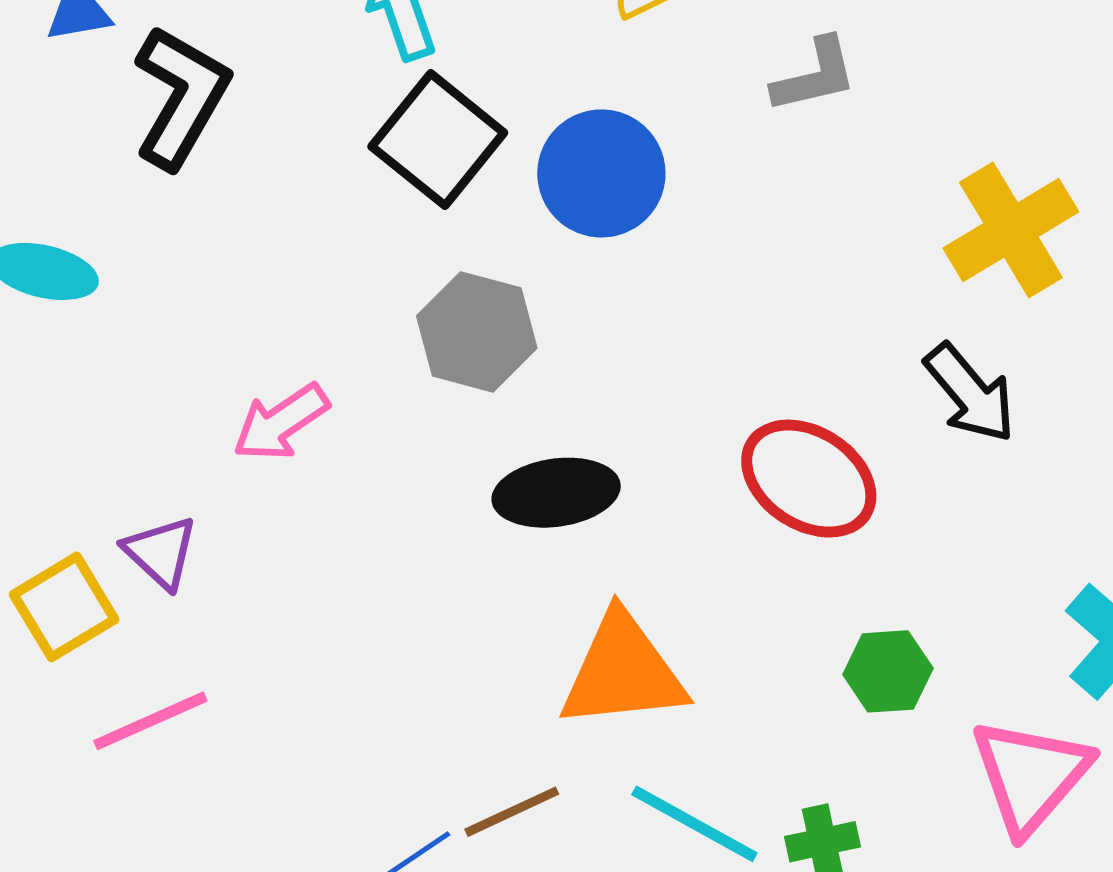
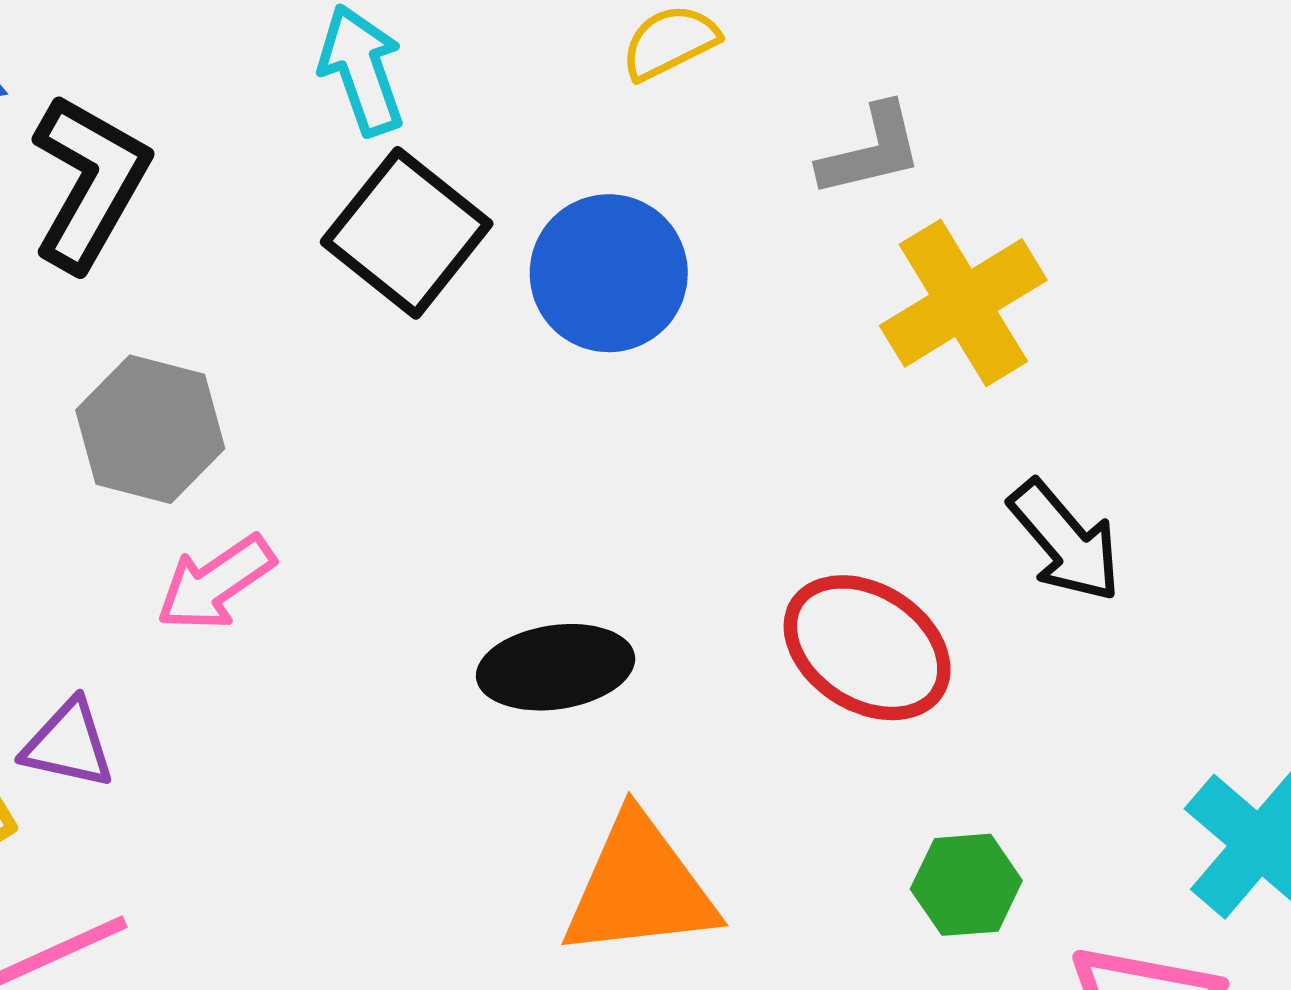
yellow cross: (1011, 230) -> (963, 303), moved
gray hexagon: (477, 332) -> (150, 429), moved
purple triangle: (161, 552) -> (69, 744), turned -30

